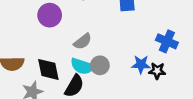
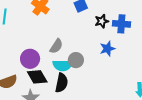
purple circle: (50, 15) -> (30, 59), moved
black star: (157, 71) -> (102, 21), moved

